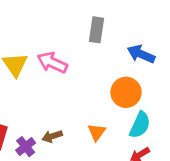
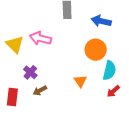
brown arrow: (52, 136) -> (40, 91), moved
purple cross: (26, 147) -> (30, 72), moved

